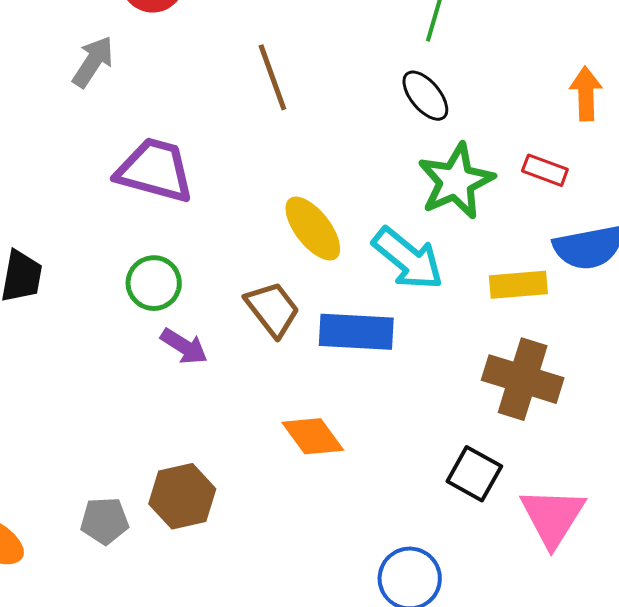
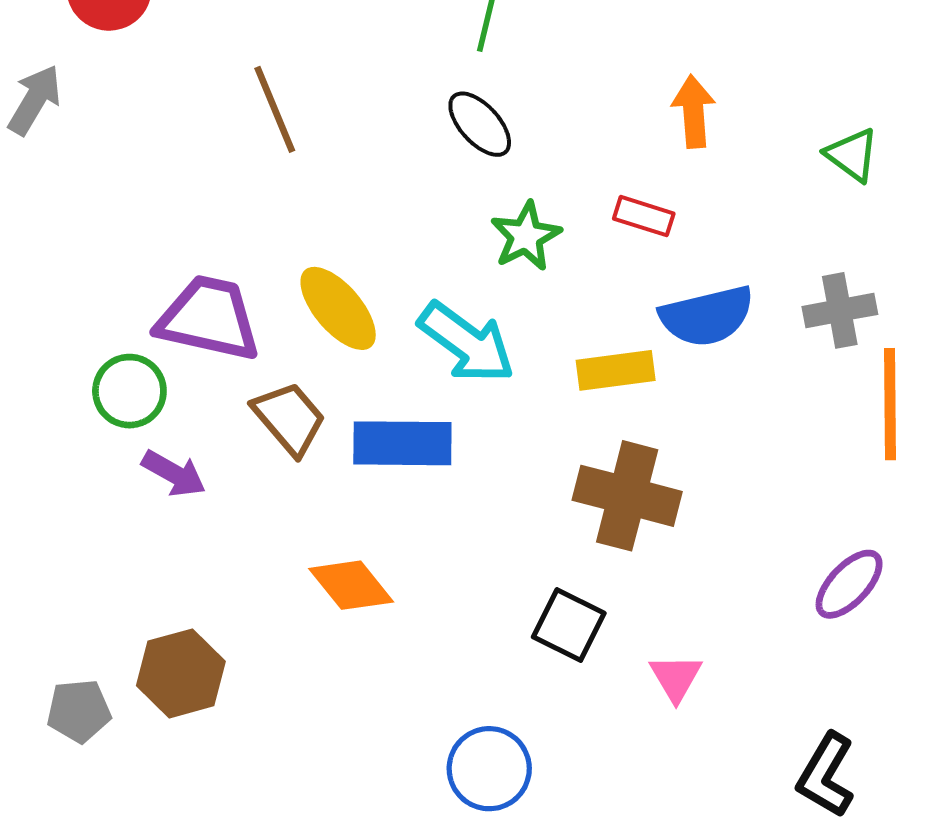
purple trapezoid: (155, 170) -> (209, 318), moved
green star: (456, 181) -> (526, 236), size x0.7
pink triangle: (553, 517) -> (676, 678), size x0.6

